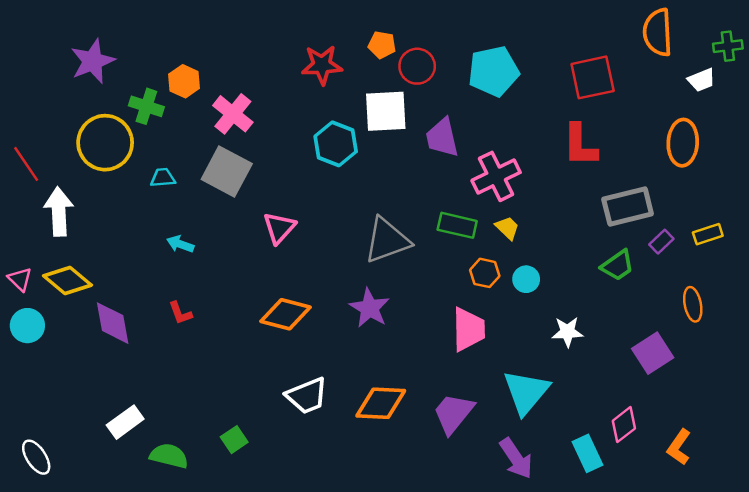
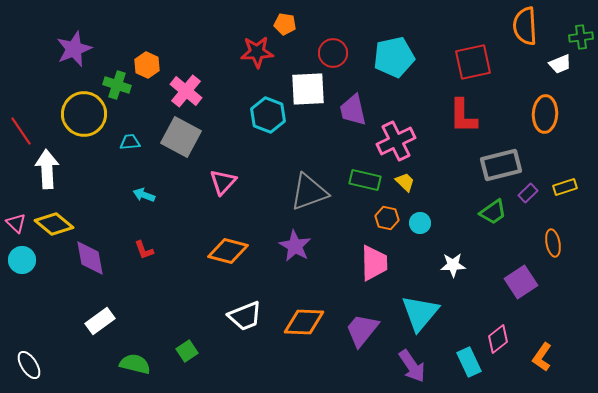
orange pentagon: (382, 45) -> (285, 24), moved
white rectangle: (125, 422) -> (100, 321), moved

